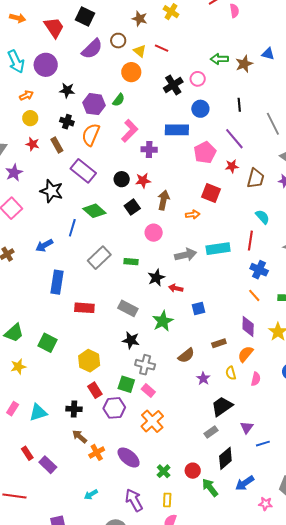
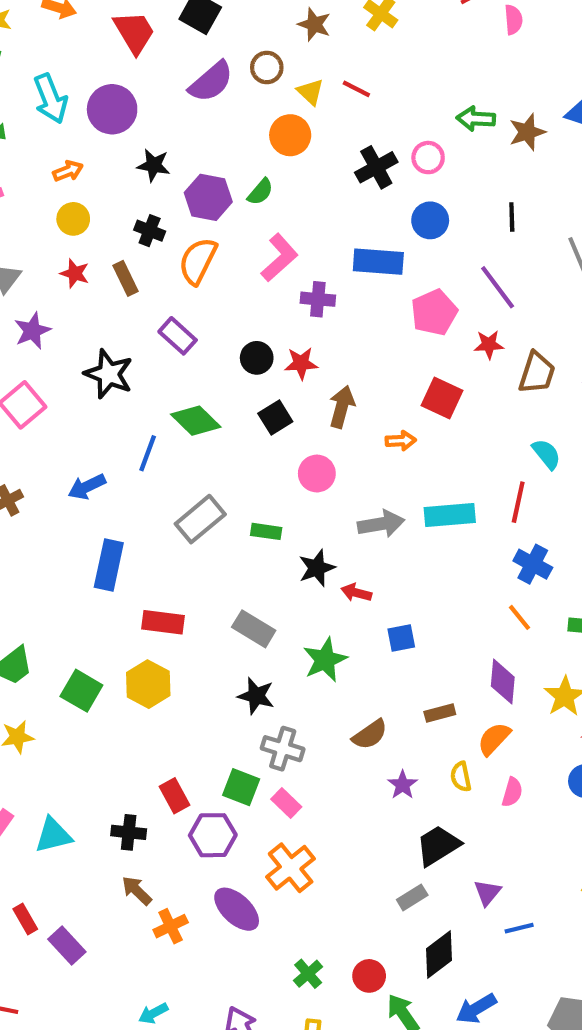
purple rectangle: (83, 171) -> (178, 336), size x0.7
yellow hexagon: (89, 361) -> (148, 684), moved
purple ellipse: (129, 457) -> (237, 909), moved

